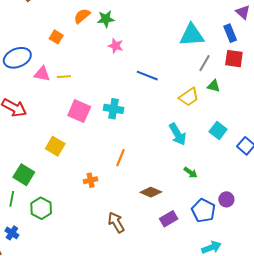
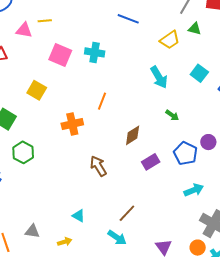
pink triangle: (42, 74) -> (24, 30), moved
orange cross: (91, 180) -> (72, 124), size x1.5
brown diamond: (151, 192) -> (133, 135), turned -55

